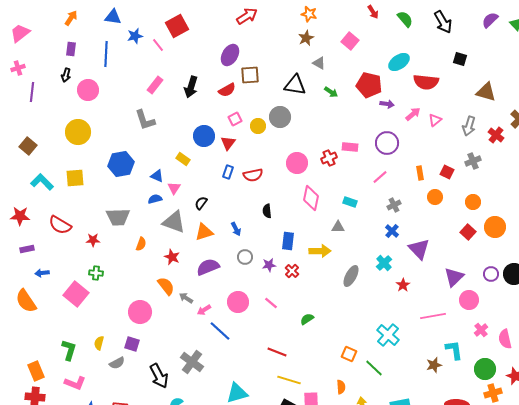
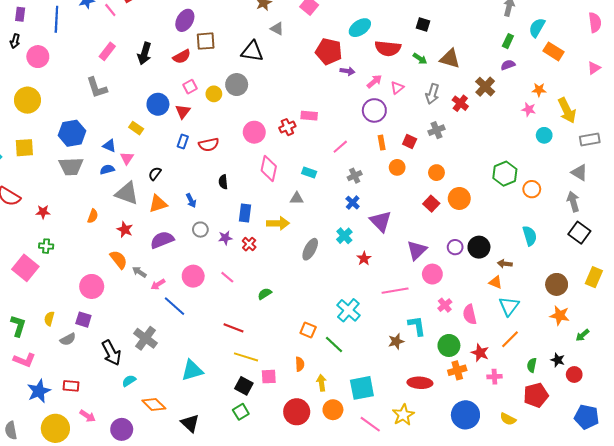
green arrow: (331, 92) -> (420, 59), moved
purple circle: (387, 143) -> (374, 110), moved
gray trapezoid: (118, 217) -> (71, 166), moved

